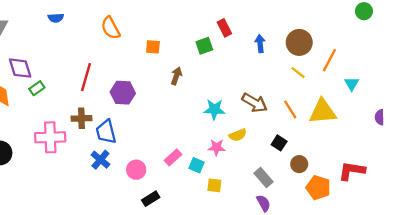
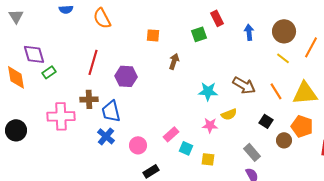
orange semicircle: (111, 28) -> (102, 18), moved
cyan square: (196, 165) -> (186, 148), moved
orange pentagon: (318, 188) -> (302, 126), moved

